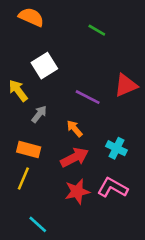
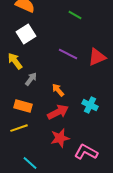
white square: (44, 66) -> (26, 34), moved
purple line: (88, 97) -> (68, 54), moved
yellow line: (23, 178) -> (19, 128), turned 48
pink L-shape: (113, 188) -> (86, 152), moved

